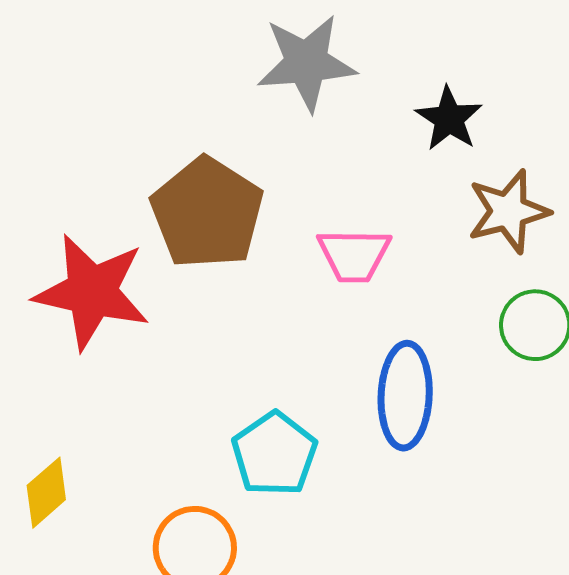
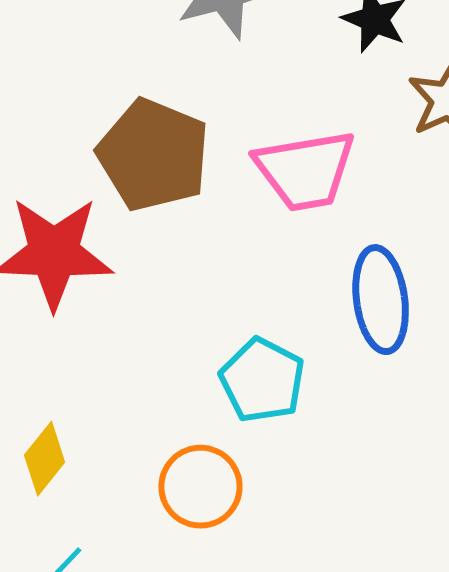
pink trapezoid: (354, 255) -> (305, 170), size x1.4

